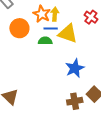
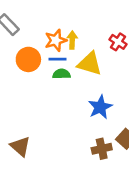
orange star: (42, 14) -> (56, 40), turned 30
blue line: (51, 28) -> (58, 59), moved

